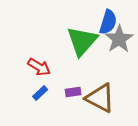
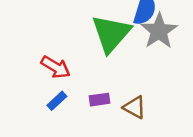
brown triangle: (100, 98) -> (134, 107), size x0.6

